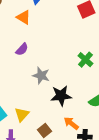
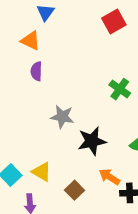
purple semicircle: (22, 49) -> (36, 71), moved, turned 144
yellow triangle: (22, 114) -> (42, 172), turned -35

